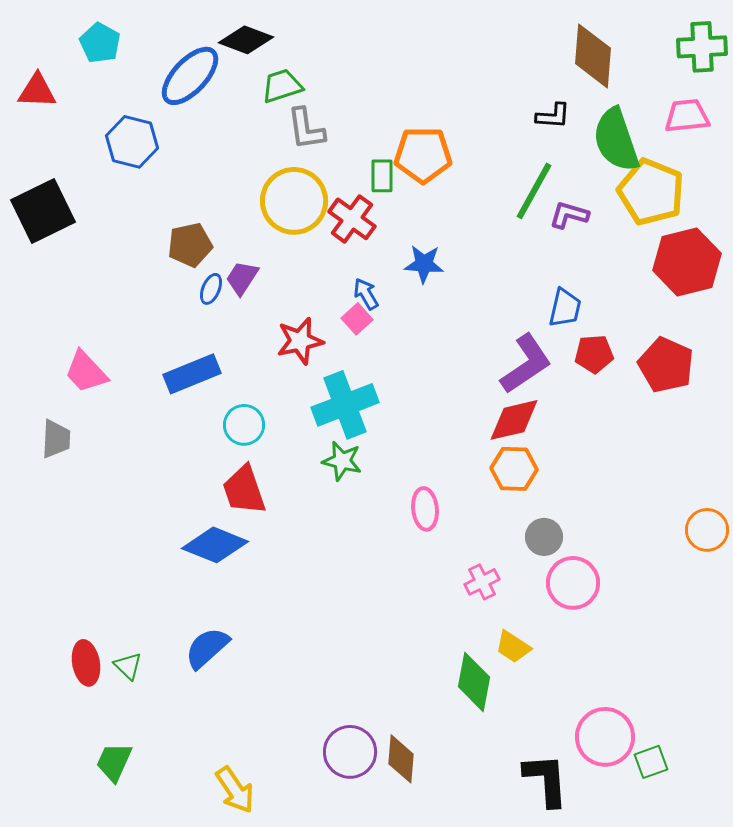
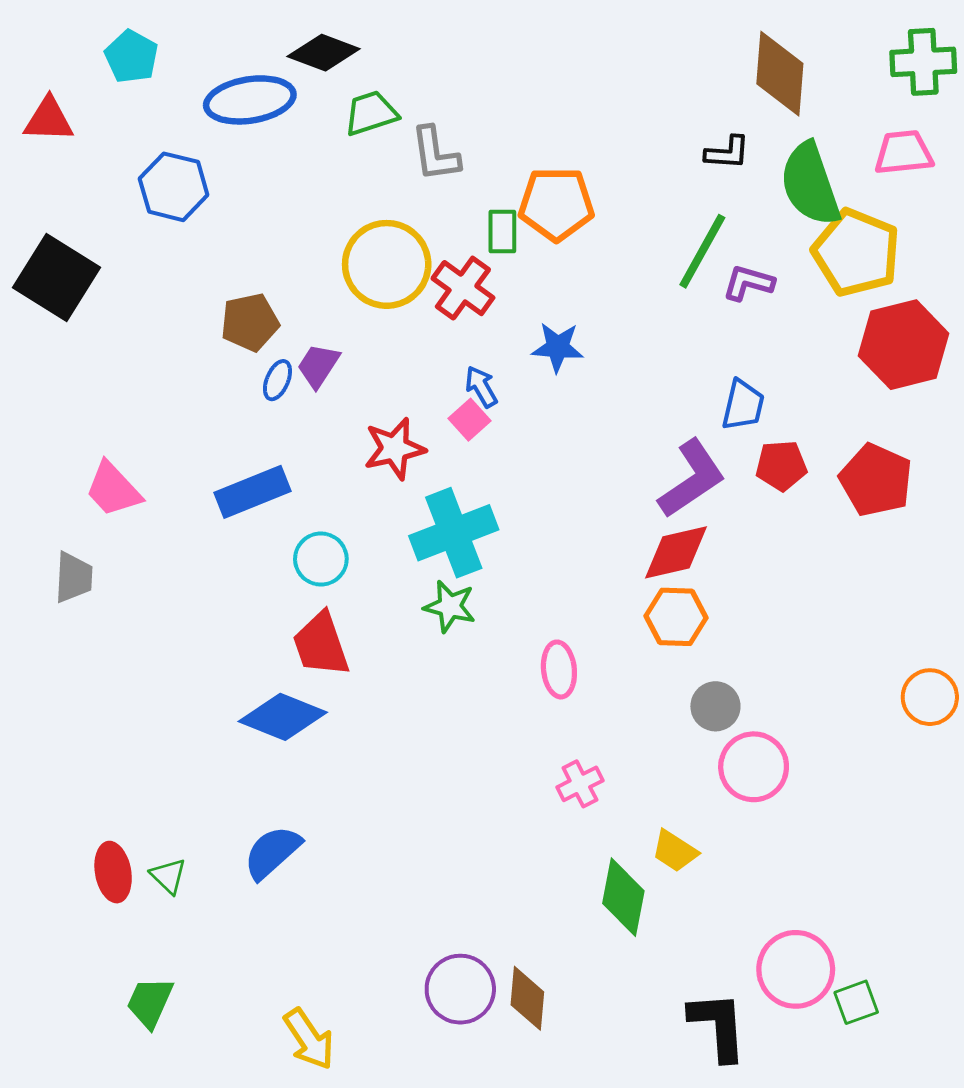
blue ellipse: (190, 76) -> (250, 100), turned 38
gray L-shape: (306, 129) -> (435, 154), moved
black square: (43, 211) -> (57, 278), turned -32
pink cross: (482, 582) -> (580, 784), moved

